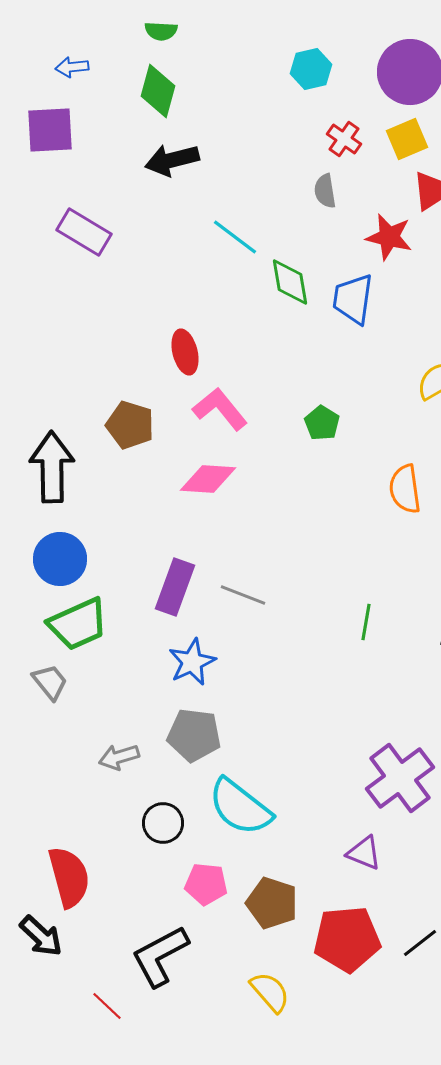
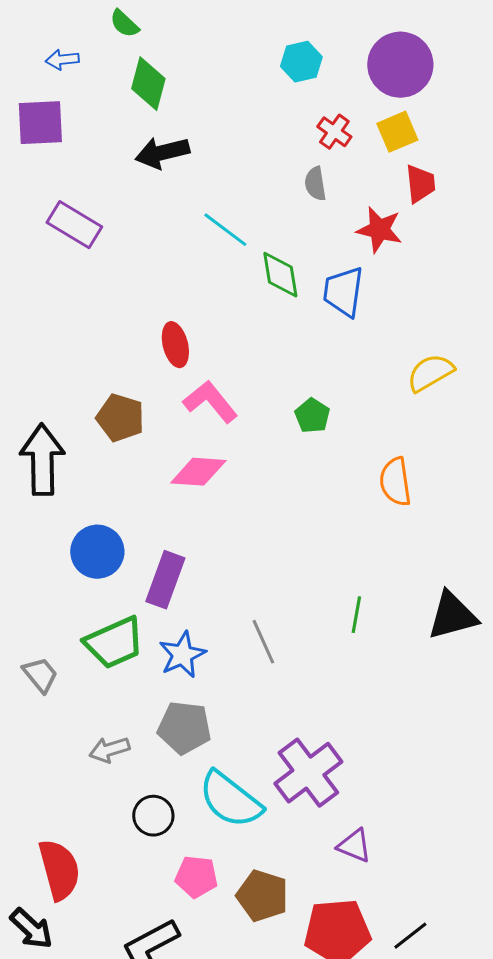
green semicircle: (161, 31) -> (124, 24), moved, turned 40
blue circle: (60, 559) -> (97, 552), moved
gray line: (243, 595) -> (263, 642), moved, turned 45
green trapezoid: (78, 624) -> (114, 643), moved
purple cross: (400, 778) -> (308, 773), moved

